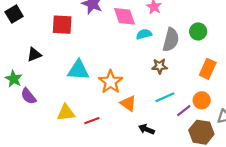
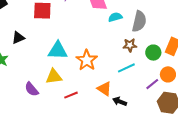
green circle: (198, 31) -> (153, 53), moved
purple semicircle: (28, 96) -> (32, 89), moved
cyan line: (165, 97) -> (126, 68), moved
orange triangle: (128, 103) -> (104, 89), moved
yellow triangle: (66, 113) -> (54, 77), moved

